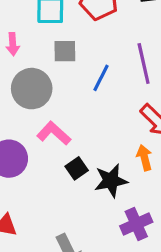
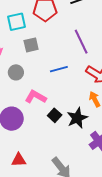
blue line: (101, 78) -> (59, 69), moved, turned 60
gray circle: (32, 89) -> (16, 72), size x0.6

